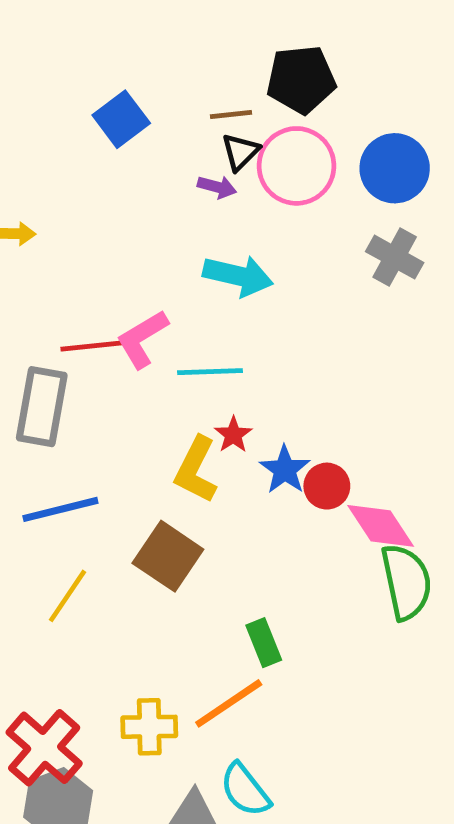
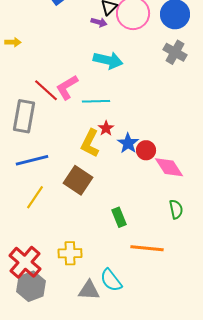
red line: (93, 346) -> (46, 90), turned 48
green semicircle: (406, 582) -> (176, 209), moved, size x0.6
orange line: (229, 703) -> (147, 248), moved, turned 40

